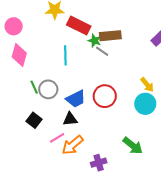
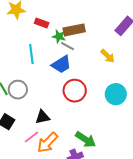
red rectangle: (79, 26) -> (42, 23), size x0.6
yellow arrow: (147, 85) -> (108, 56), moved
blue trapezoid: (76, 99) -> (61, 64), moved
green arrow: (133, 146) -> (86, 139), moved

